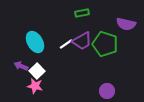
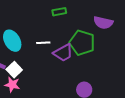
purple trapezoid: (82, 41) -> (63, 53), moved
white line: (66, 44) -> (43, 43), turned 32

